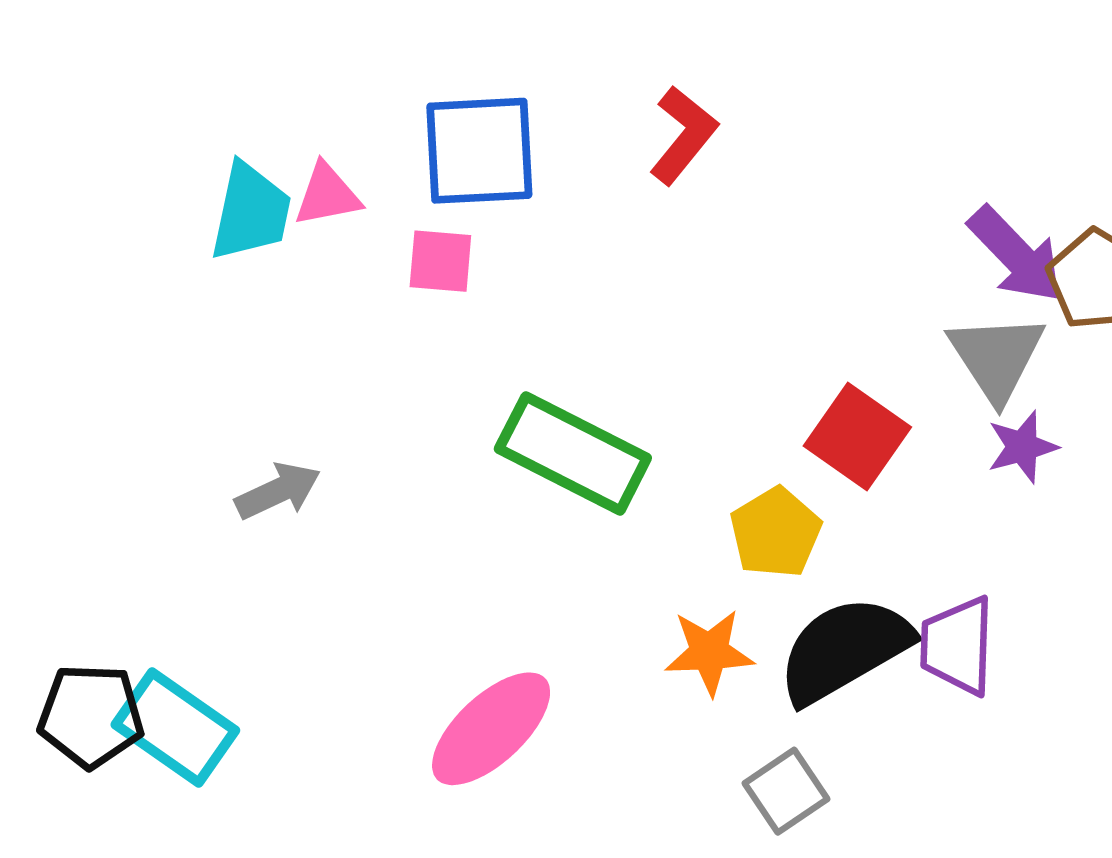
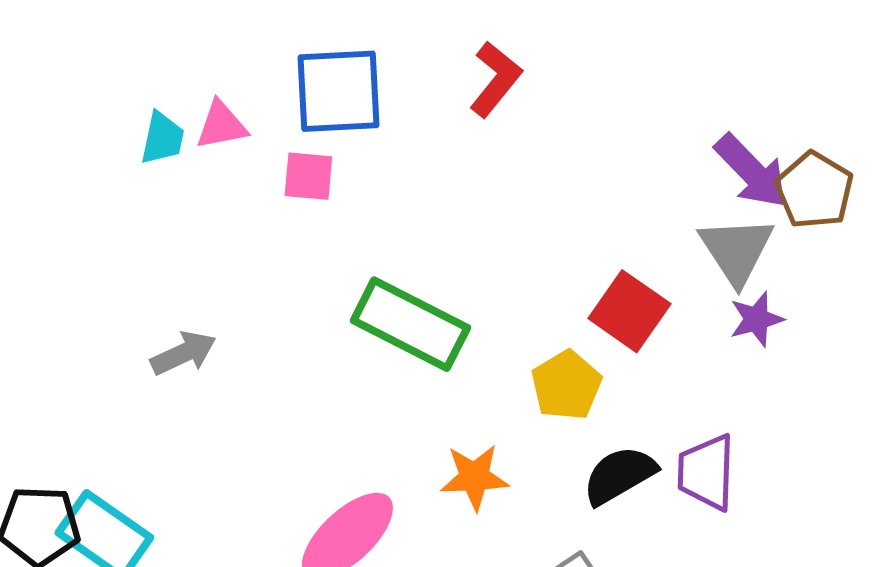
cyan trapezoid: (251, 212) -> (162, 138), size x0.7
black semicircle: (844, 650) -> (619, 475), size x0.7
orange star: (709, 652) -> (474, 477), moved

